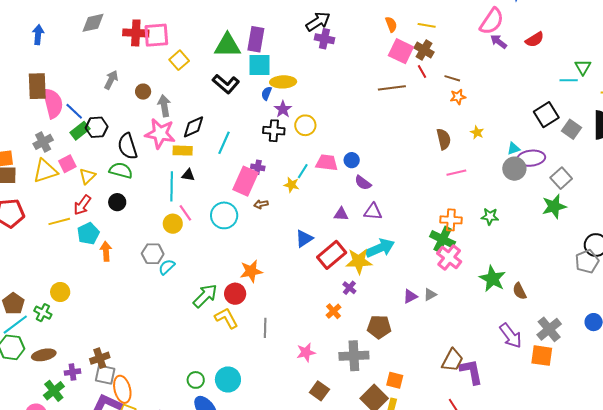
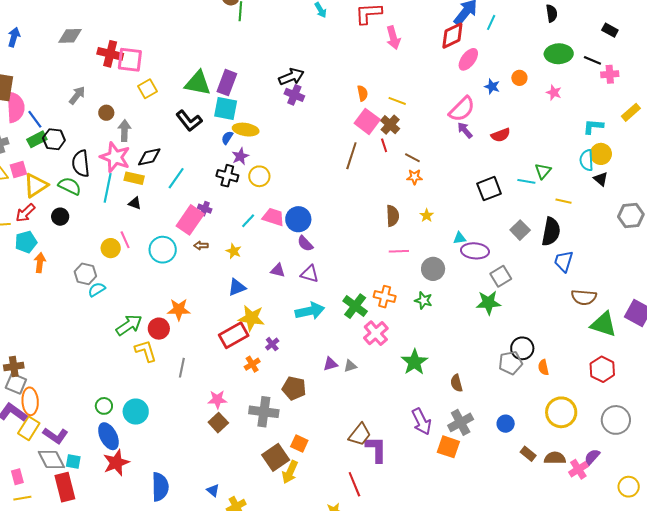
brown line: (392, 88) -> (351, 156), turned -76
black square: (546, 115) -> (489, 189), moved
blue circle: (352, 160) -> (298, 219), size x1.6
gray circle: (514, 169) -> (433, 269), moved
yellow triangle: (87, 176) -> (36, 185), size x1.5
yellow star: (291, 185) -> (234, 251), moved
cyan line: (172, 186) -> (108, 188), moved
green cross: (443, 239) -> (355, 306), moved
red rectangle: (332, 255) -> (234, 335), moved
yellow star: (359, 261) -> (251, 318), moved
brown semicircle: (519, 291) -> (456, 383), moved
brown square: (319, 391) -> (218, 423), moved

